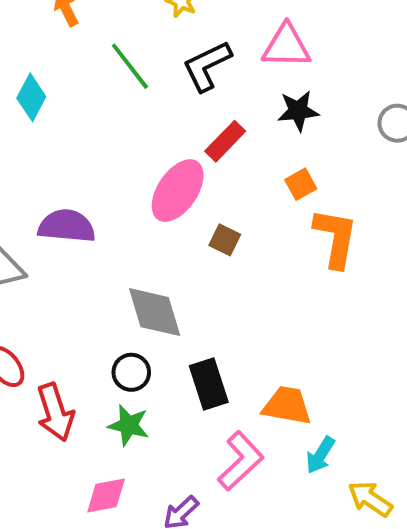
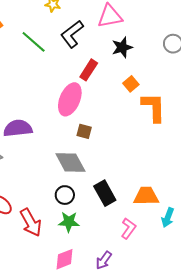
brown square: (225, 240) -> (84, 131), moved
pink L-shape: (241, 461) -> (128, 228), size x0.7

